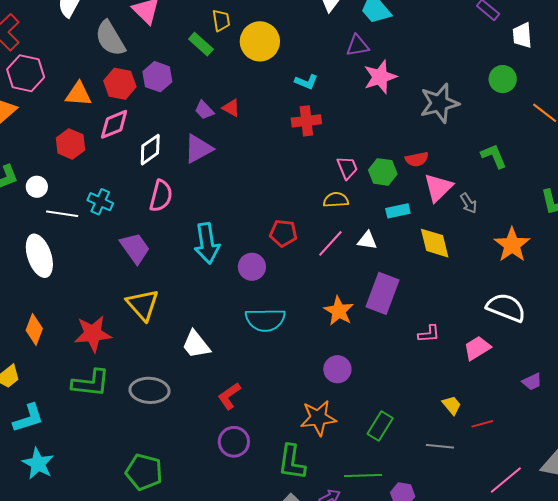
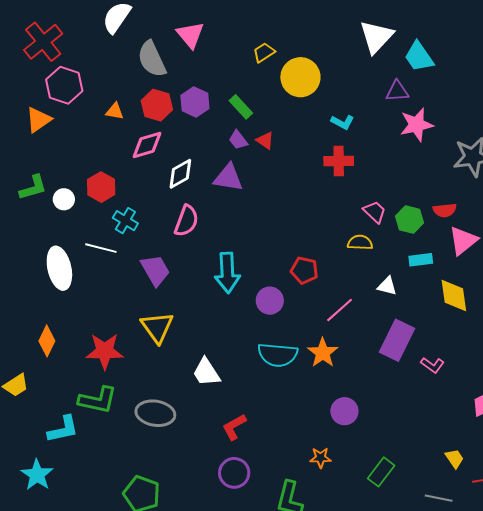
yellow trapezoid: (221, 20) -> (264, 52), turned -120
green rectangle: (201, 44) -> (241, 107), moved
orange triangle: (79, 94) -> (115, 111), size x0.7
red hexagon: (70, 144) -> (101, 187), moved
purple triangle: (198, 149) -> (228, 178), turned 32
pink trapezoid: (347, 168) -> (375, 212), turned -30
white line: (62, 214) -> (101, 248), moved
pink line: (330, 243) -> (340, 310), moved
orange star: (339, 311) -> (323, 353), moved
pink L-shape: (429, 334) -> (432, 365), moved, turned 35
cyan L-shape: (28, 418) -> (63, 429), moved
orange star: (318, 418) -> (320, 458), size x0.6

